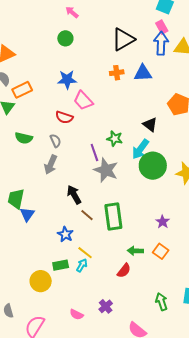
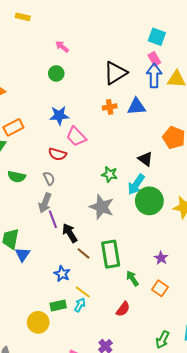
purple line: (94, 152) -> (53, 219), moved
green arrow: (135, 251) -> (132, 278), moved, turned 56
green arrow: (162, 302) -> (162, 340), turned -132

